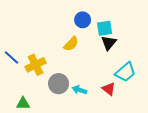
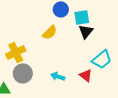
gray circle: (59, 84) -> (23, 73), moved

